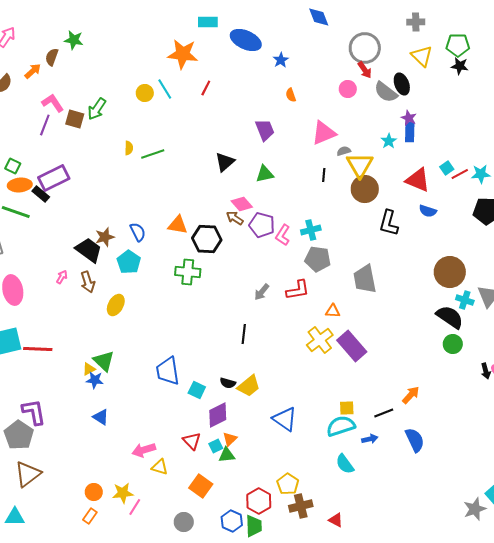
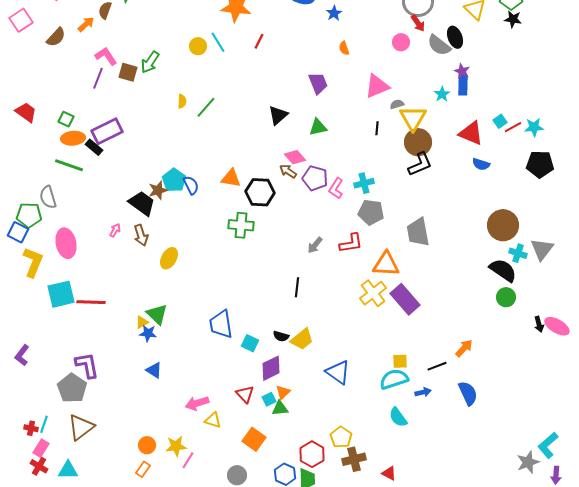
green line: (153, 154) -> (206, 107), turned -30
black L-shape: (389, 223) -> (420, 164), moved, turned -128
cyan pentagon: (129, 262) -> (174, 180), moved
orange triangle: (333, 311) -> (386, 264), size x1.8

